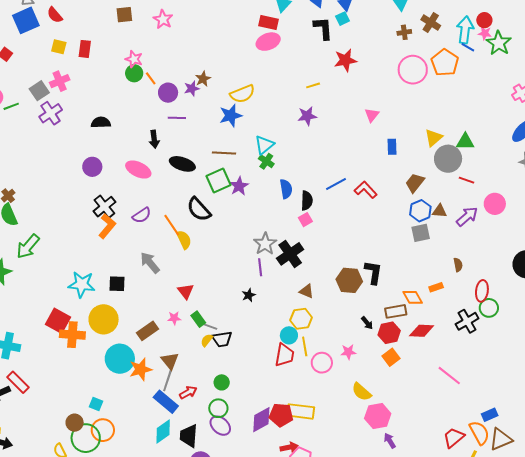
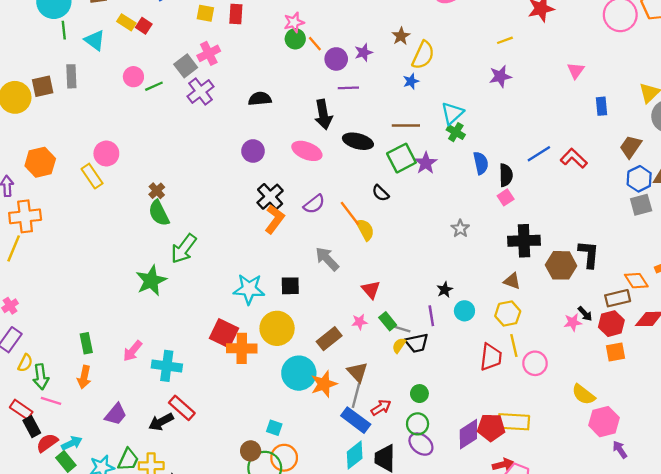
pink star: (134, 59) -> (294, 22), turned -30
brown star: (203, 79) -> (401, 36), moved
yellow semicircle: (242, 94) -> (423, 55), turned -40
blue star: (231, 116) -> (411, 81), size x0.6
black arrow: (154, 139) -> (323, 114), size x1.4
black semicircle: (199, 209) -> (380, 193), size x0.6
gray star: (265, 244) -> (460, 229), size x0.7
black cross: (290, 254) -> (524, 241), moved, turned 36
purple line: (260, 267) -> (431, 316), moved
cyan circle: (289, 335) -> (464, 311), moved
pink star: (348, 352) -> (573, 322), moved
orange square: (391, 357) -> (615, 352), turned 30

